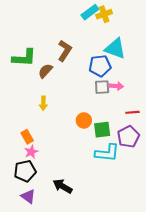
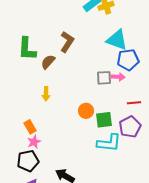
green L-shape: (24, 58) -> (27, 49), turned 90
blue pentagon: (100, 66) -> (128, 60), moved

